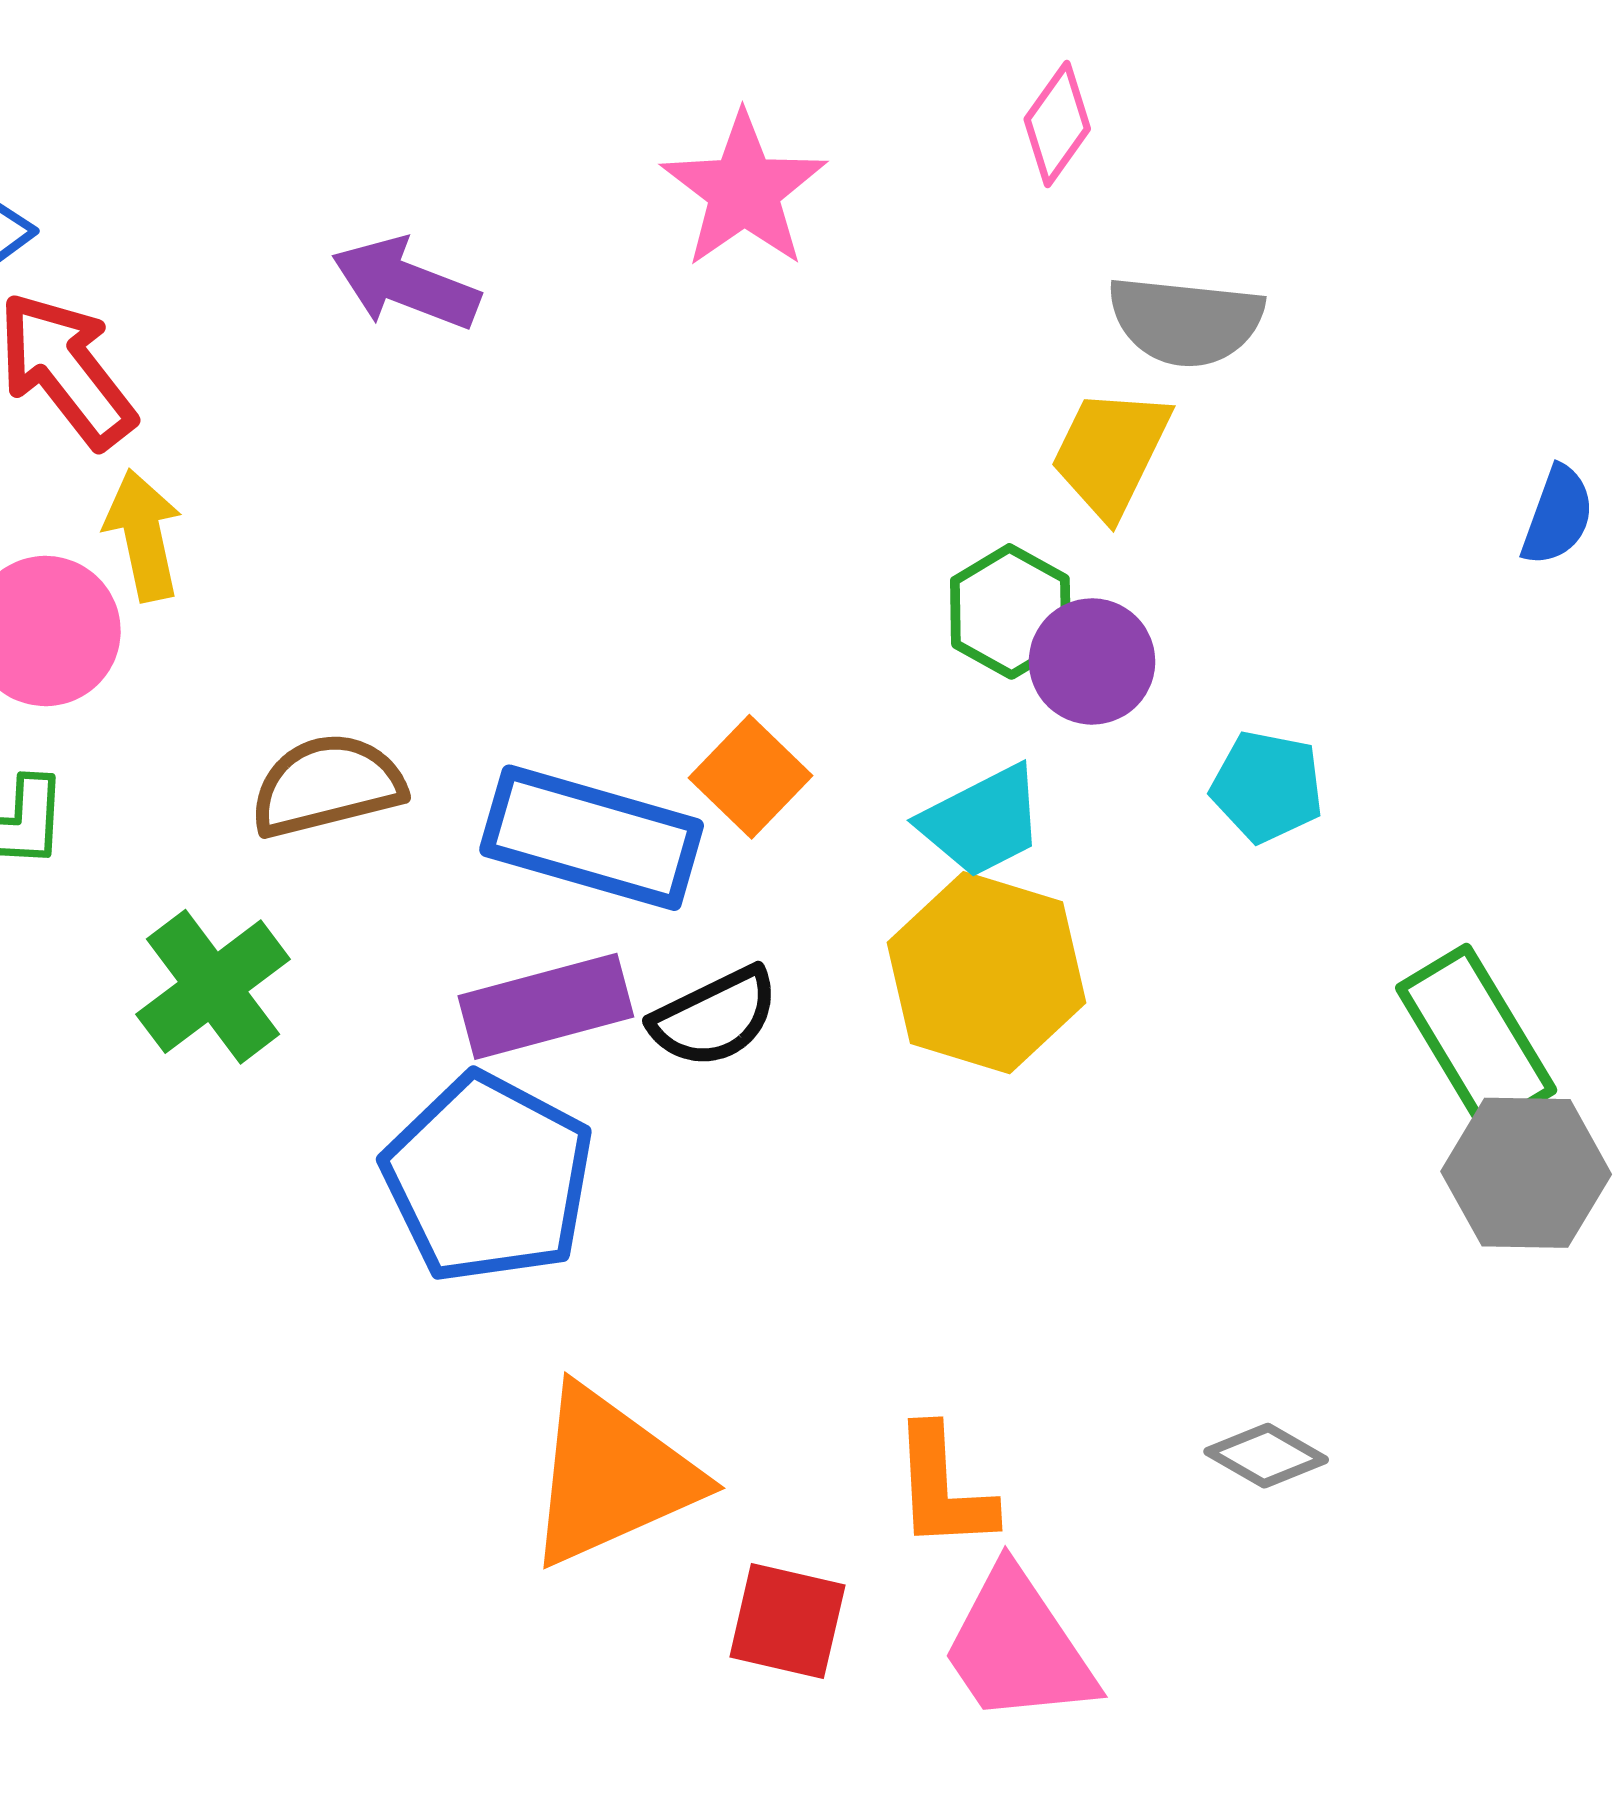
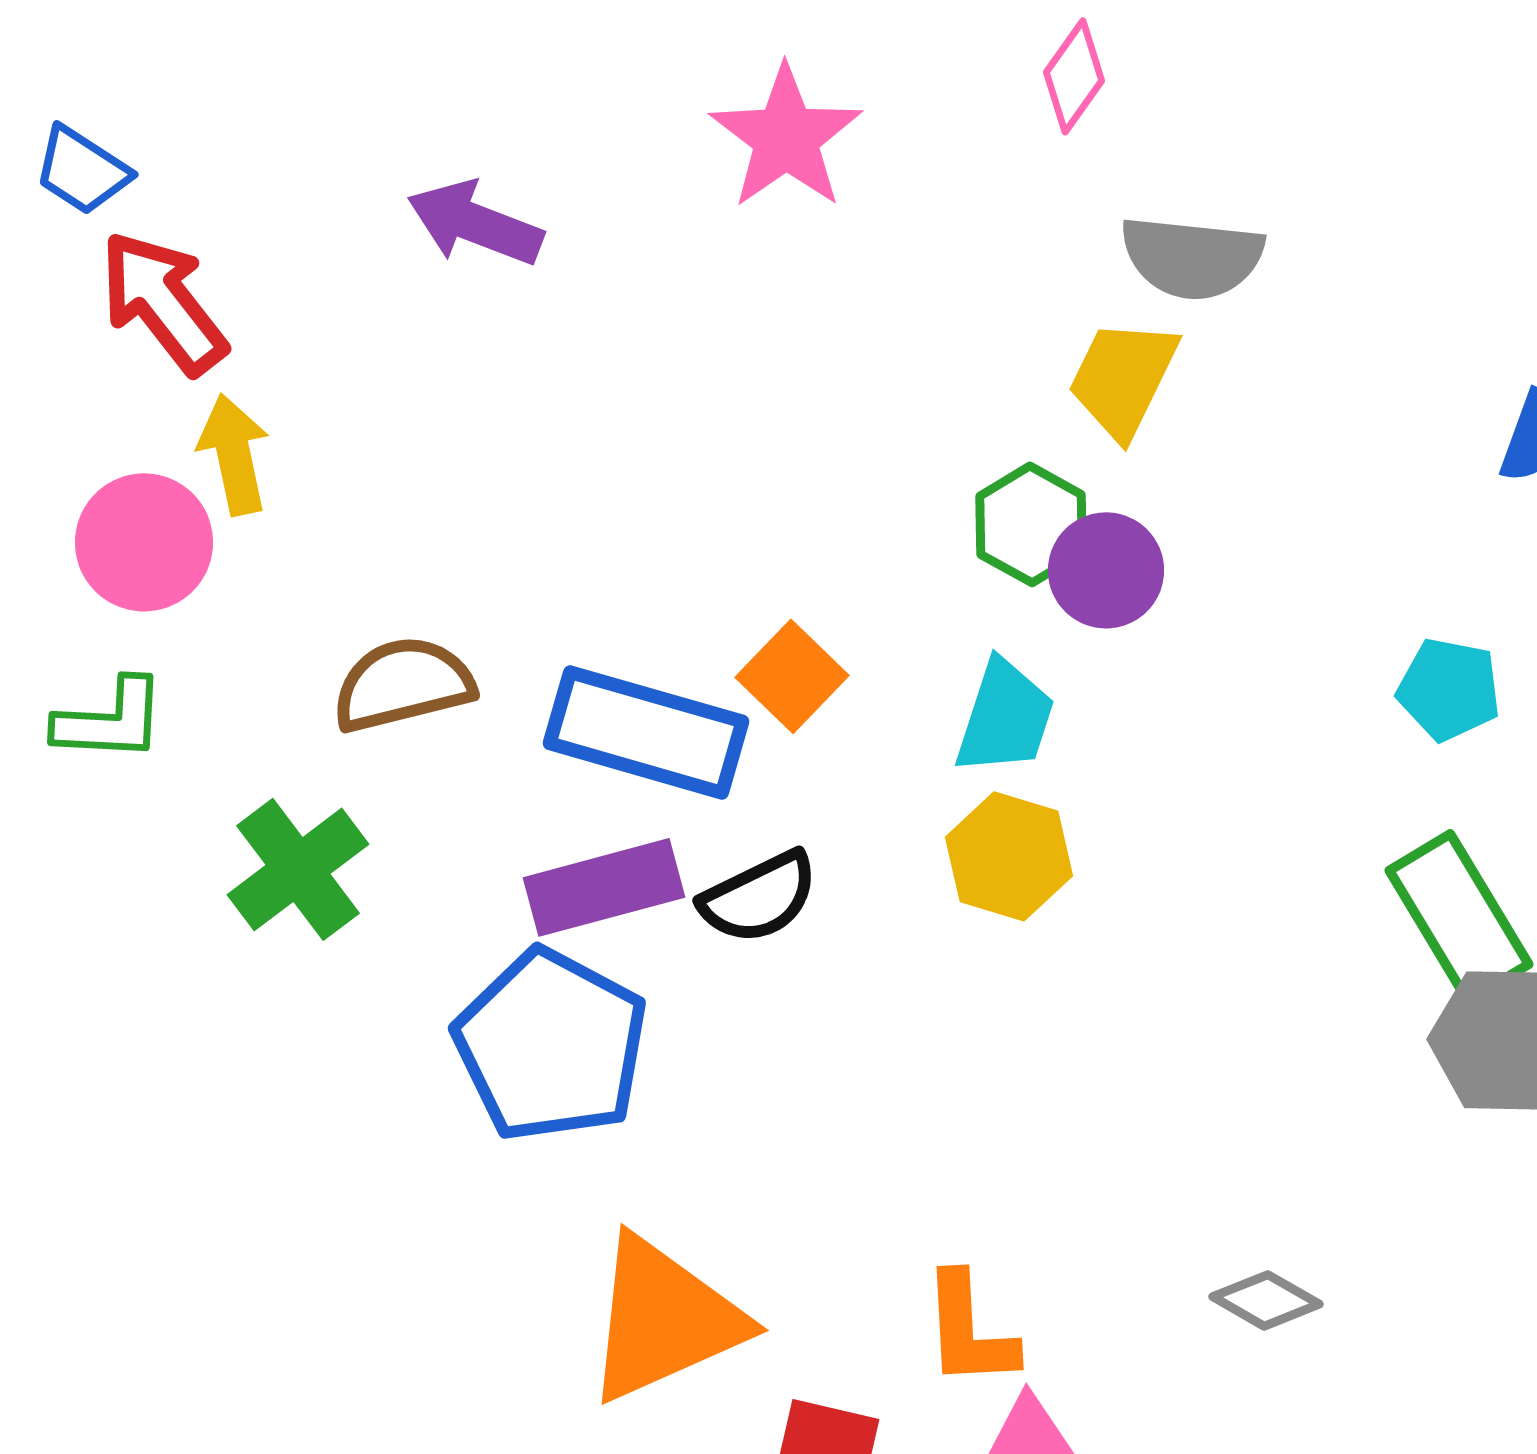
cyan pentagon: (1267, 787) -> (1449, 689), moved
cyan trapezoid: (982, 821) -> (1005, 717), turned -45
yellow hexagon: (987, 973) -> (1009, 856), size x0.7

